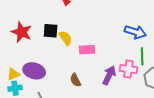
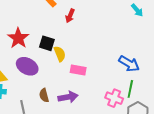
purple ellipse: (34, 71) -> (27, 66), moved
purple arrow: (109, 75) -> (68, 97), moved, turned 42
brown semicircle: (75, 80) -> (44, 95), moved

